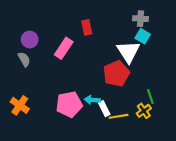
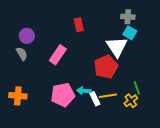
pink rectangle: (64, 48) -> (58, 55), moved
orange cross: (20, 105) -> (18, 96), turned -30
yellow line: (119, 116) -> (108, 96), moved

